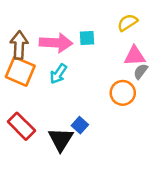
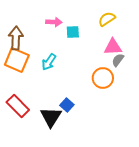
pink arrow: (56, 43) -> (54, 22), moved, size x0.6

